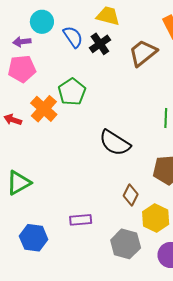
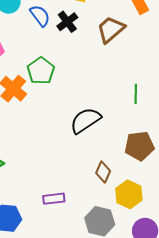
black semicircle: (115, 143) -> (85, 120), turned 116

